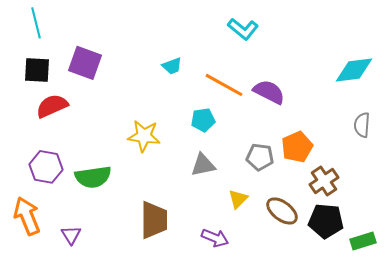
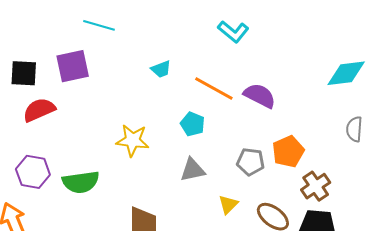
cyan line: (36, 23) -> (99, 25), moved, turned -60
purple square: (85, 63) -> (73, 66), turned -32
cyan pentagon: (203, 120) -> (193, 124), turned 30

